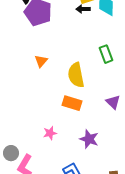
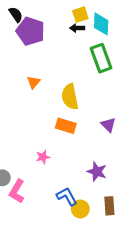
green rectangle: (106, 54) -> (101, 58), moved, size x1.5
purple star: (89, 139) -> (97, 172), moved

